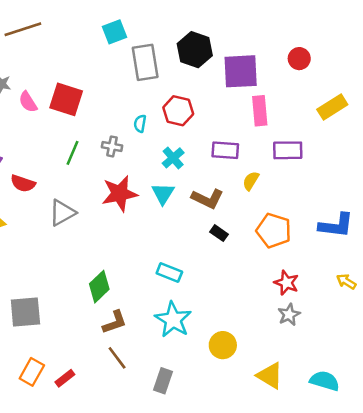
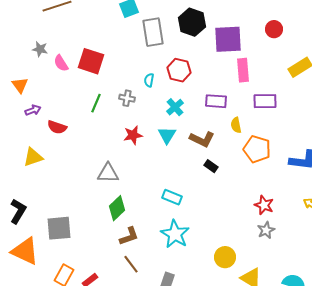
yellow semicircle: (251, 181) -> (236, 125), turned -42
red star: (120, 194) -> (133, 135), size x0.7
gray triangle: (62, 213) -> (108, 173), moved, turned 30
orange pentagon: (274, 231) -> (257, 149), moved
yellow circle: (223, 345) -> (225, 257), moved

